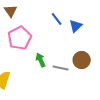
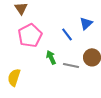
blue line: (57, 19) -> (67, 34), moved

